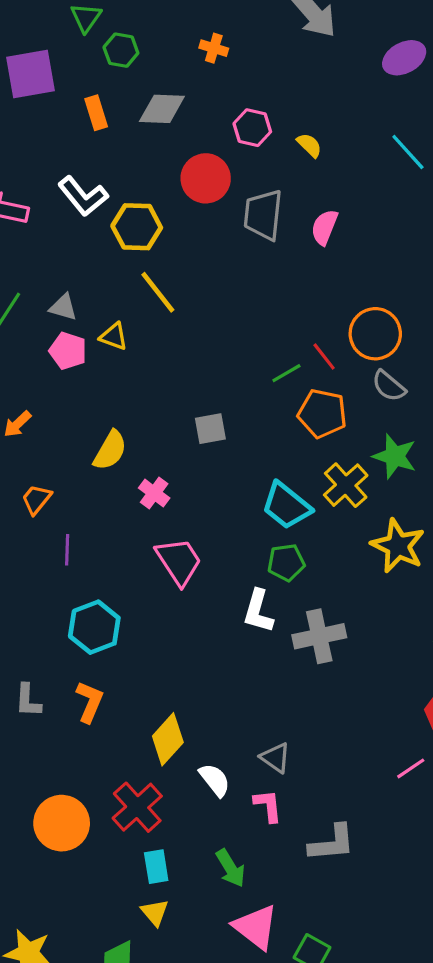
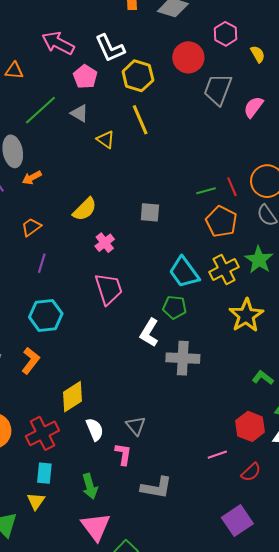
pink pentagon: (68, 351) -> (85, 77), moved

